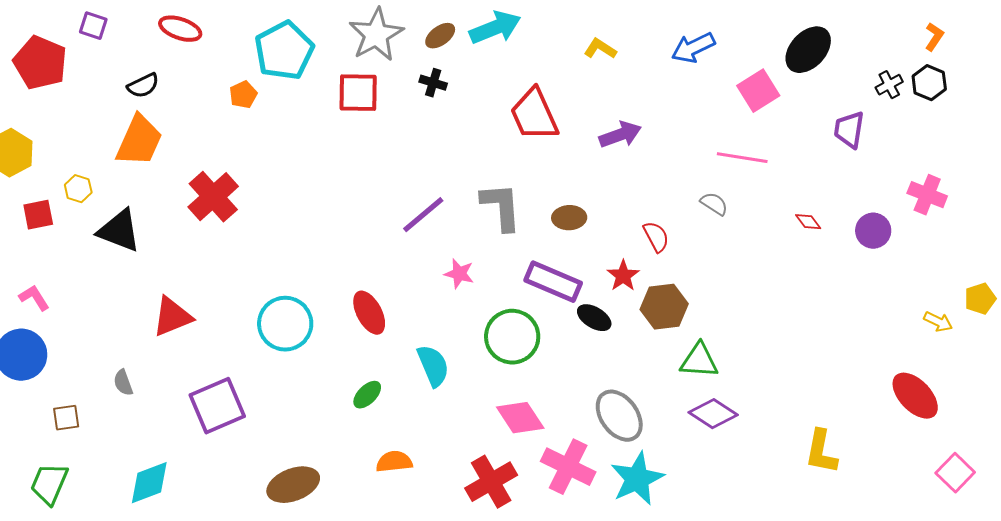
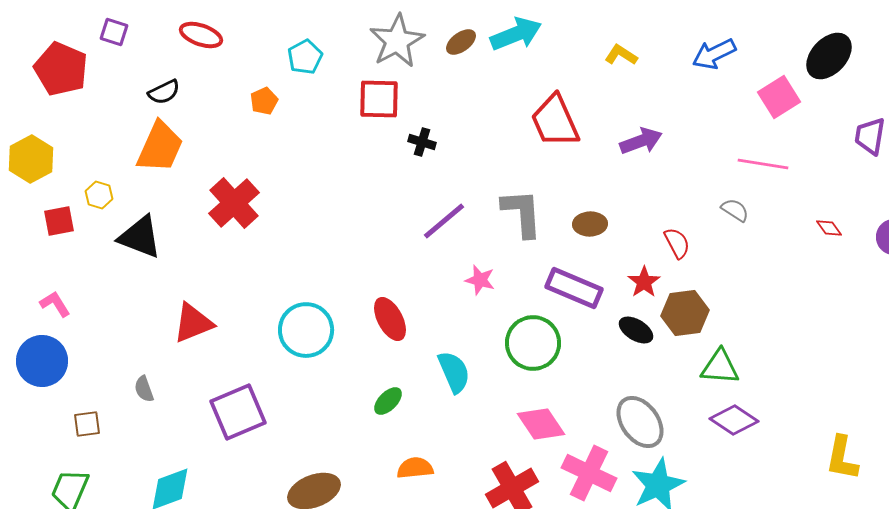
cyan pentagon: (284, 51) -> (305, 57), size x0.6
black cross: (433, 83) -> (422, 142), moved
black ellipse: (594, 318) -> (636, 330), moved

